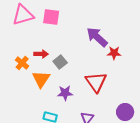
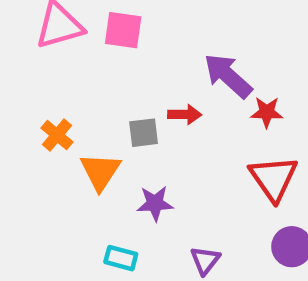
red arrow: (41, 54) -> (185, 114), moved
gray square: (60, 62) -> (144, 133), turned 32
red triangle: (96, 82) -> (274, 178), moved

